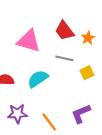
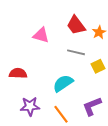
pink triangle: (29, 41) -> (41, 35), size x0.7
cyan semicircle: (38, 79) -> (63, 83), moved

